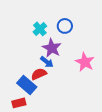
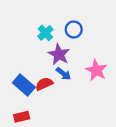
blue arrow: (47, 62) -> (63, 74), moved
blue rectangle: (27, 85) -> (24, 85), moved

